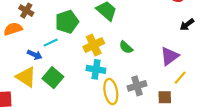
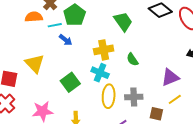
green pentagon: (67, 22) -> (75, 15), moved, turned -30
cyan line: (51, 43) -> (55, 25), moved
blue arrow: (35, 55) -> (66, 40), moved
green square: (53, 78) -> (70, 82), moved

